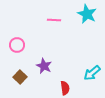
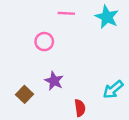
pink line: (54, 20) -> (66, 13), moved
pink circle: (17, 45) -> (44, 42), moved

